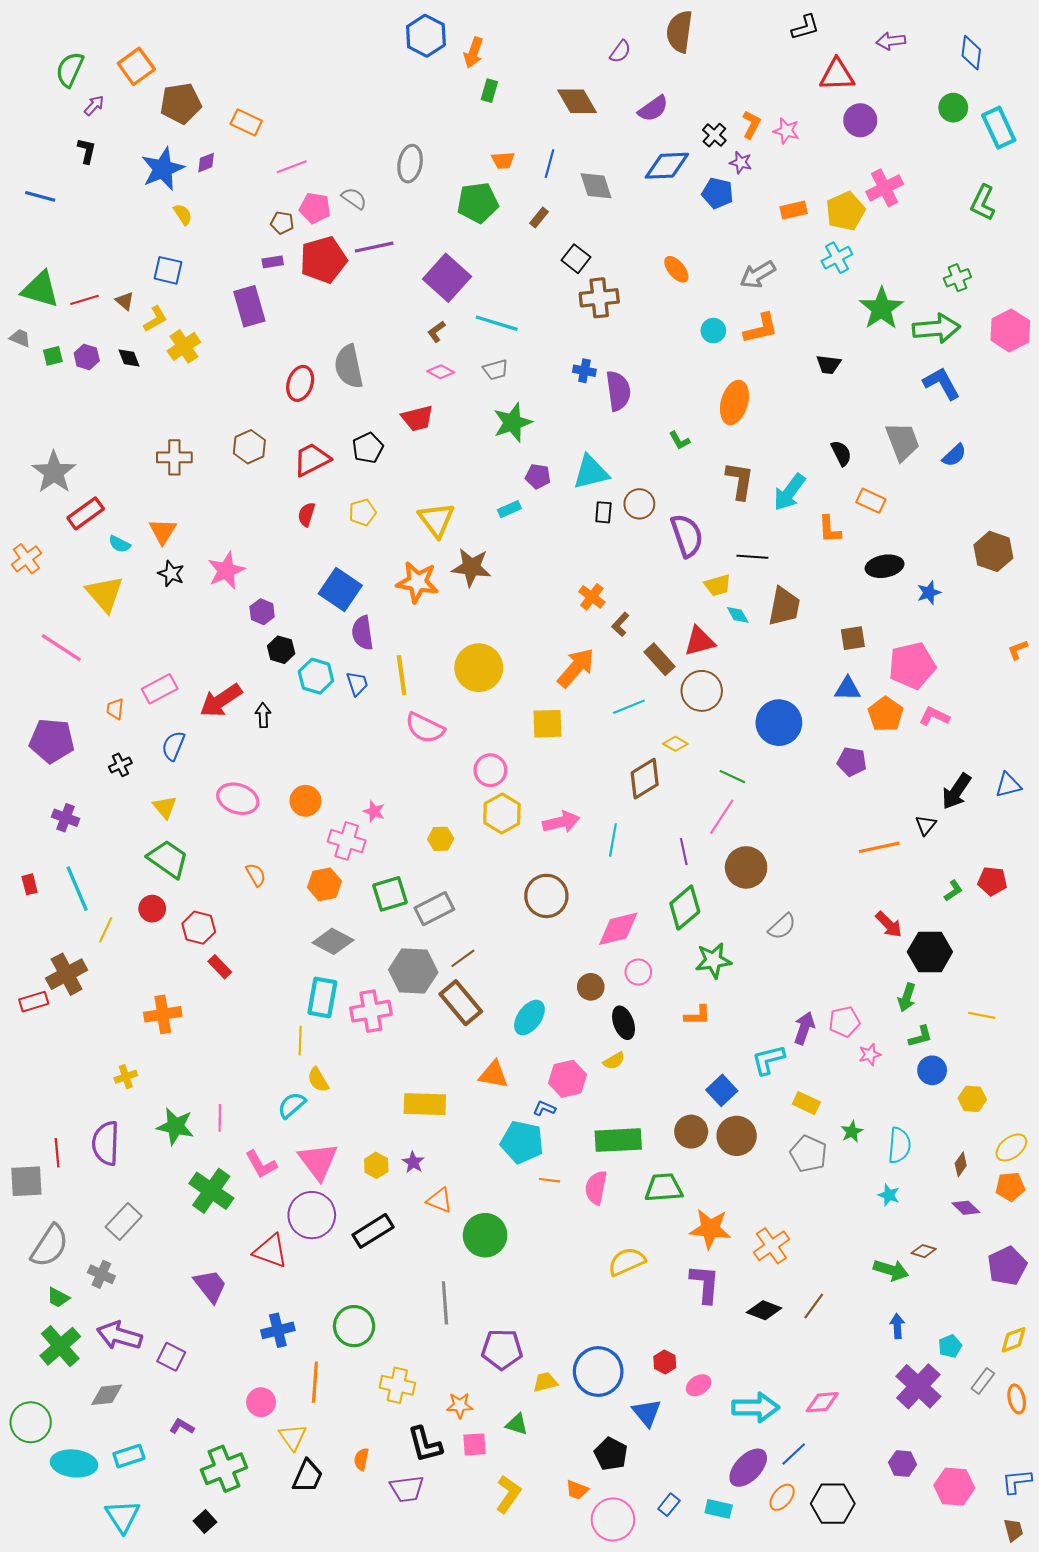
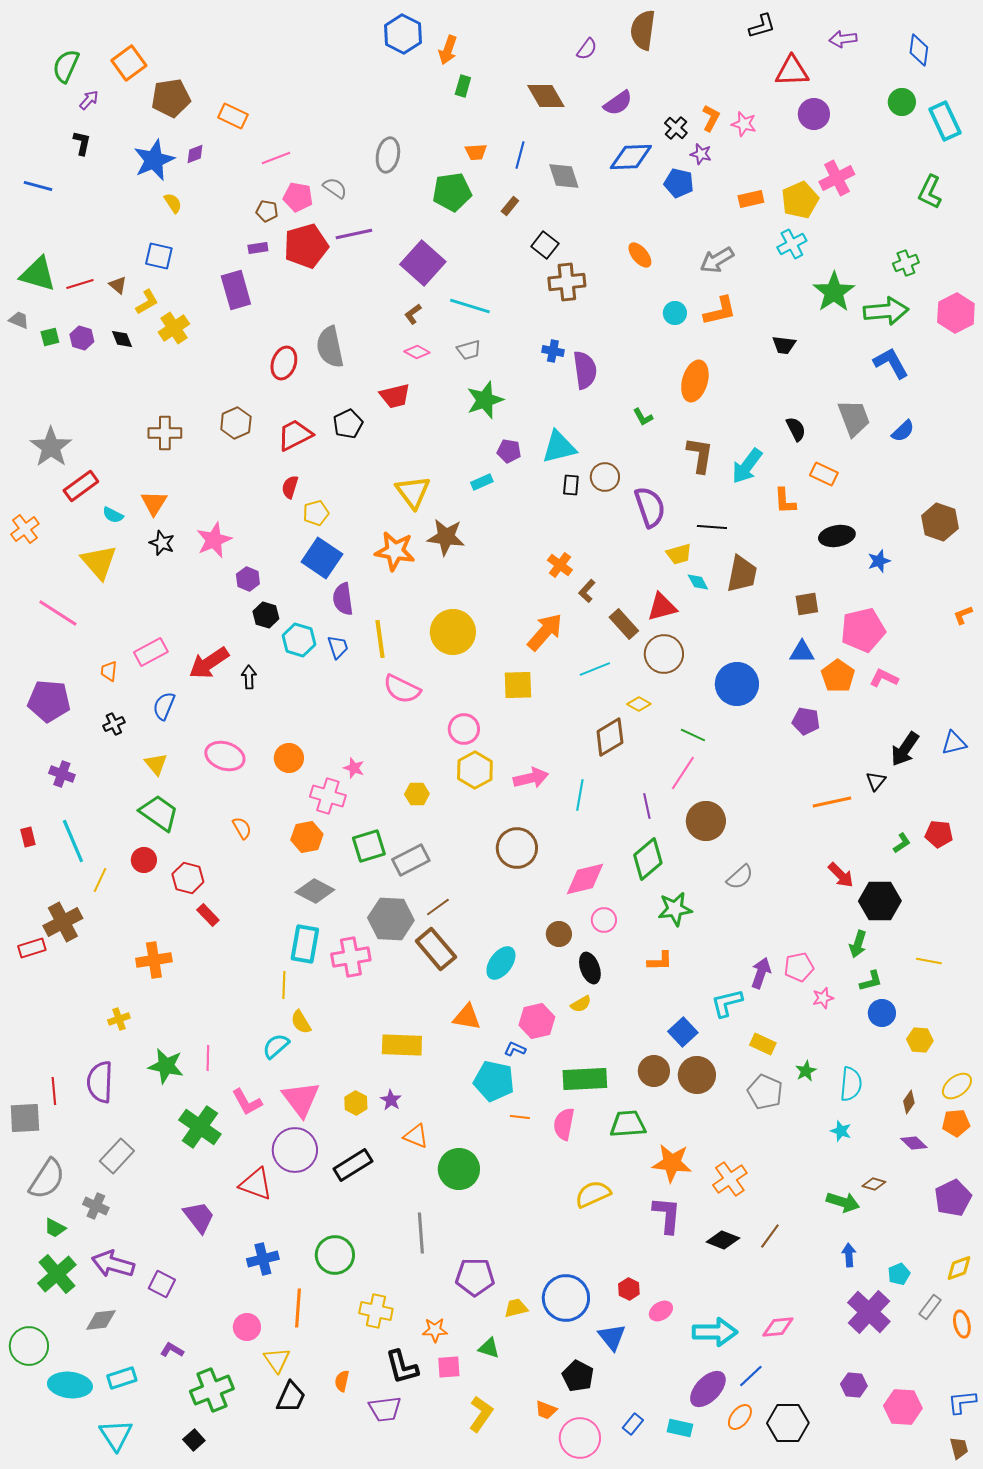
yellow pentagon: (362, 512) -> (316, 513), moved

